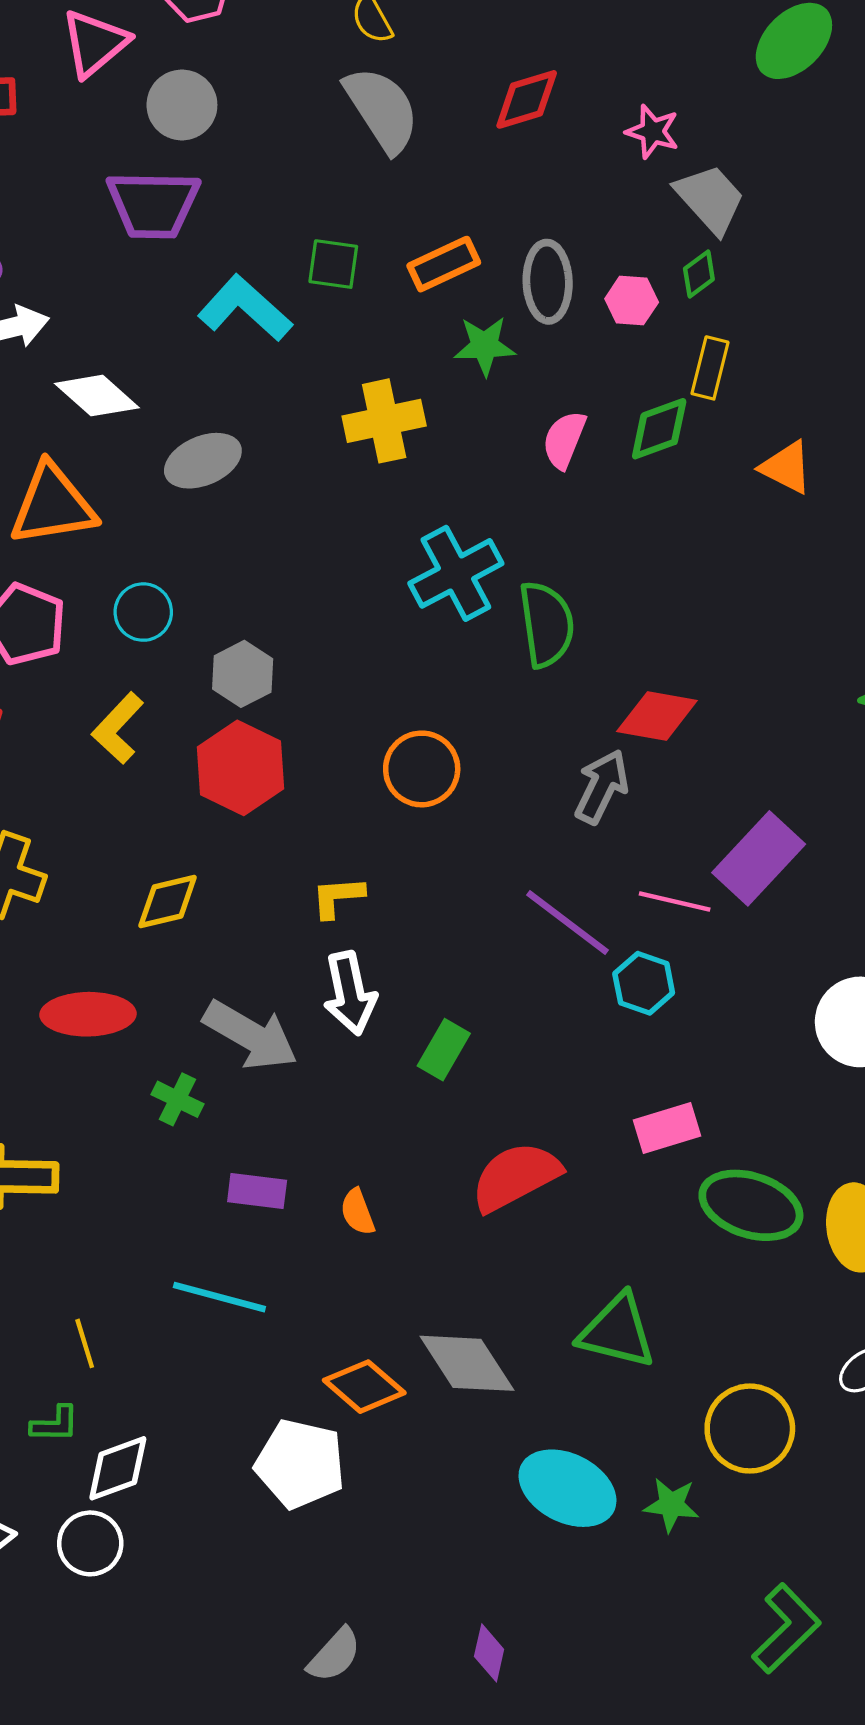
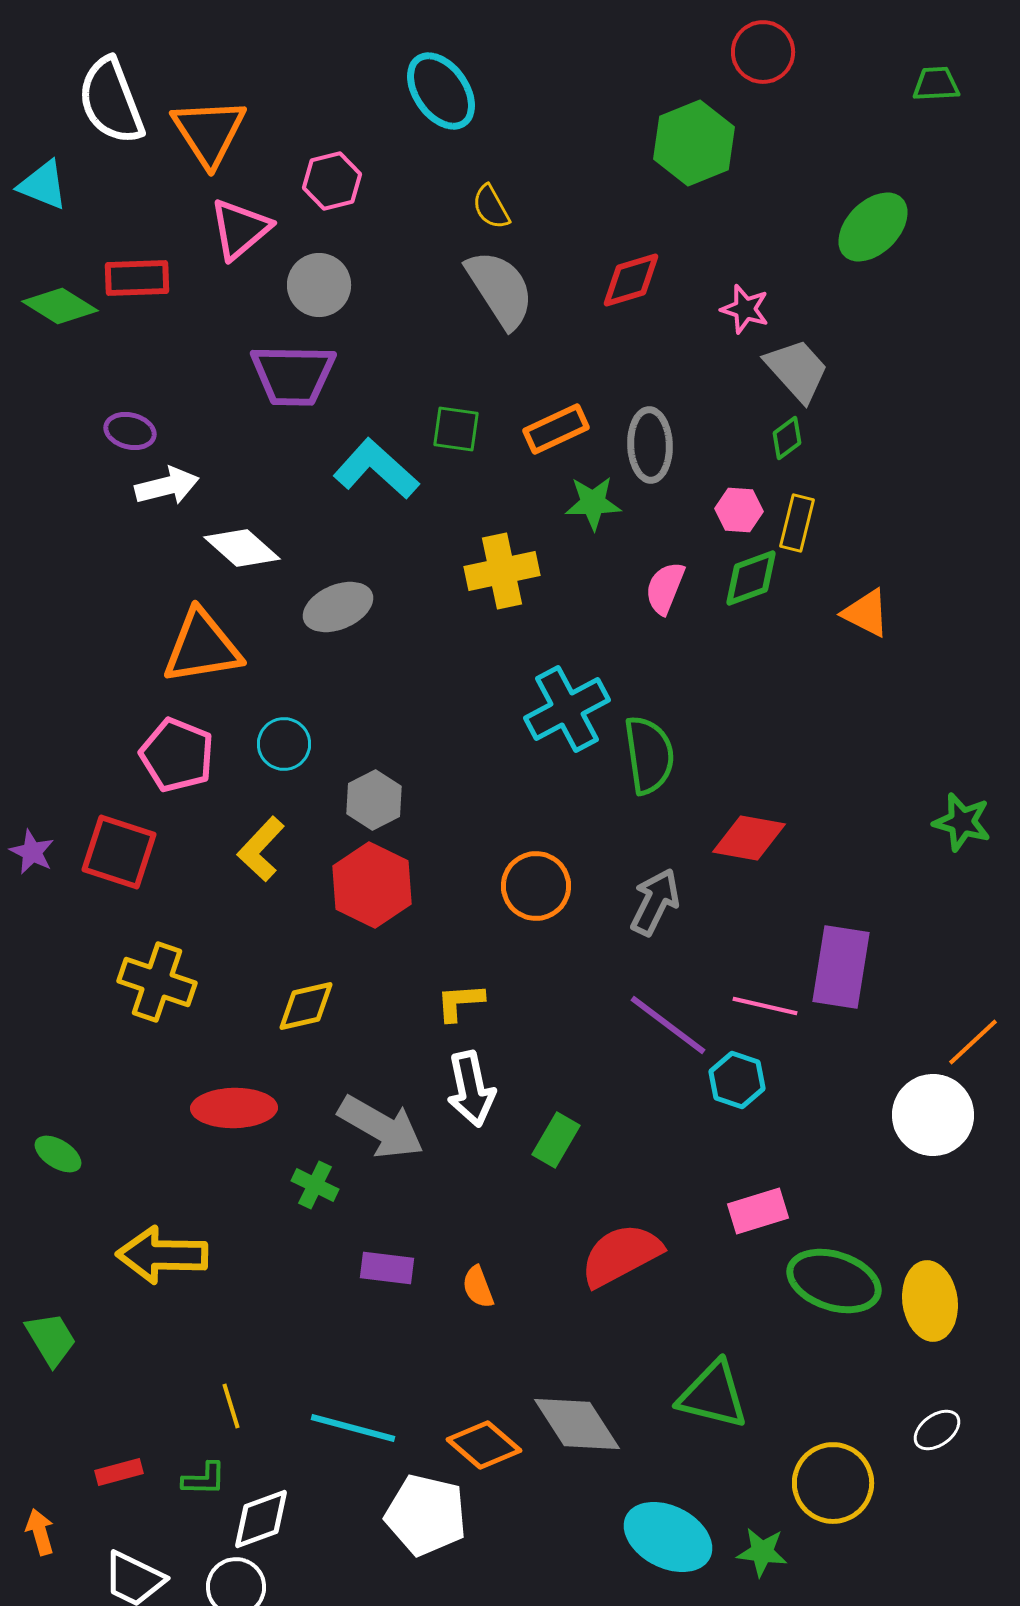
pink hexagon: (632, 301) -> (739, 510), moved
gray arrow: (602, 787) -> (655, 902), moved
purple rectangle: (759, 858) -> (841, 967), turned -34
cyan line: (219, 1297) -> (353, 1428), moved

